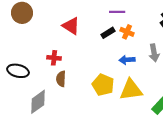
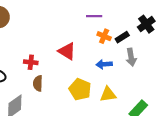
red triangle: (71, 26) -> (67, 51), moved
black rectangle: (108, 33) -> (122, 37), moved
yellow triangle: (131, 90) -> (108, 94), size x0.7

